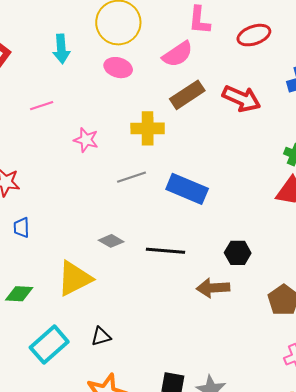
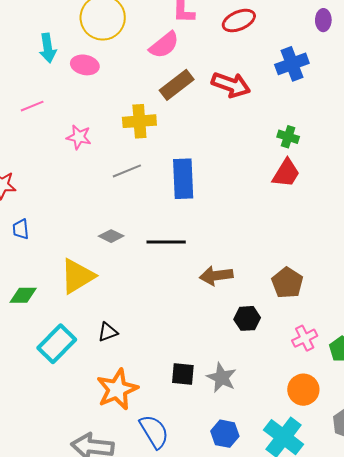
pink ellipse: (118, 68) -> (85, 65), moved
blue rectangle: (187, 189) -> (183, 179), turned 69
black hexagon: (238, 253) -> (247, 318), moved

